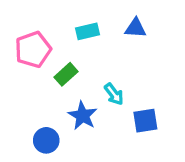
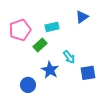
blue triangle: (135, 28) -> (82, 17), turned -40
cyan rectangle: (88, 31) -> (52, 27), moved

